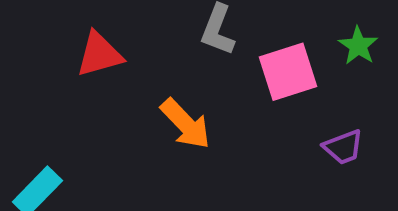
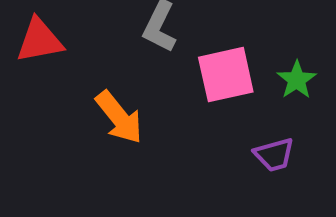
green star: (358, 46) -> (297, 80), moved

